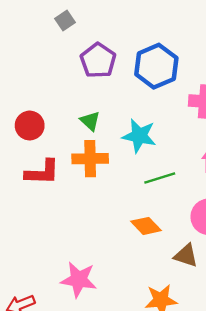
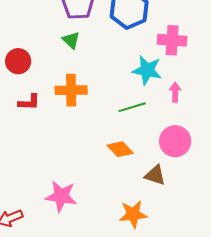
green triangle: (90, 121) -> (71, 40), moved
cyan star: (139, 136) -> (147, 70), moved
red L-shape: (42, 172) -> (29, 102), size x0.7

